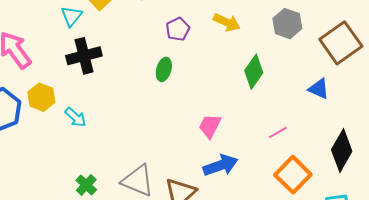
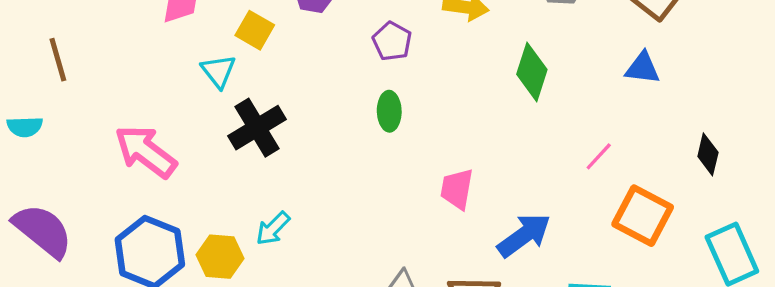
yellow hexagon: (41, 97) -> (220, 257), moved
cyan arrow: (76, 117) -> (273, 228), turned 110
pink trapezoid: (210, 126) -> (457, 189), moved
black diamond: (342, 151) -> (708, 154), size x0.6

